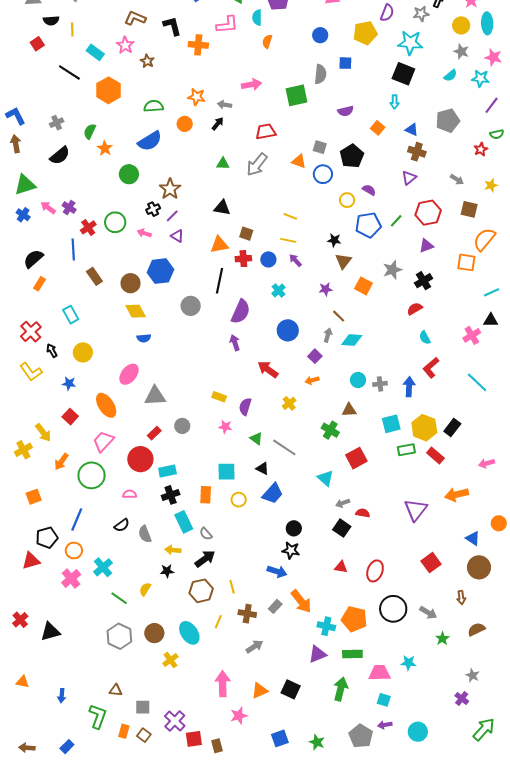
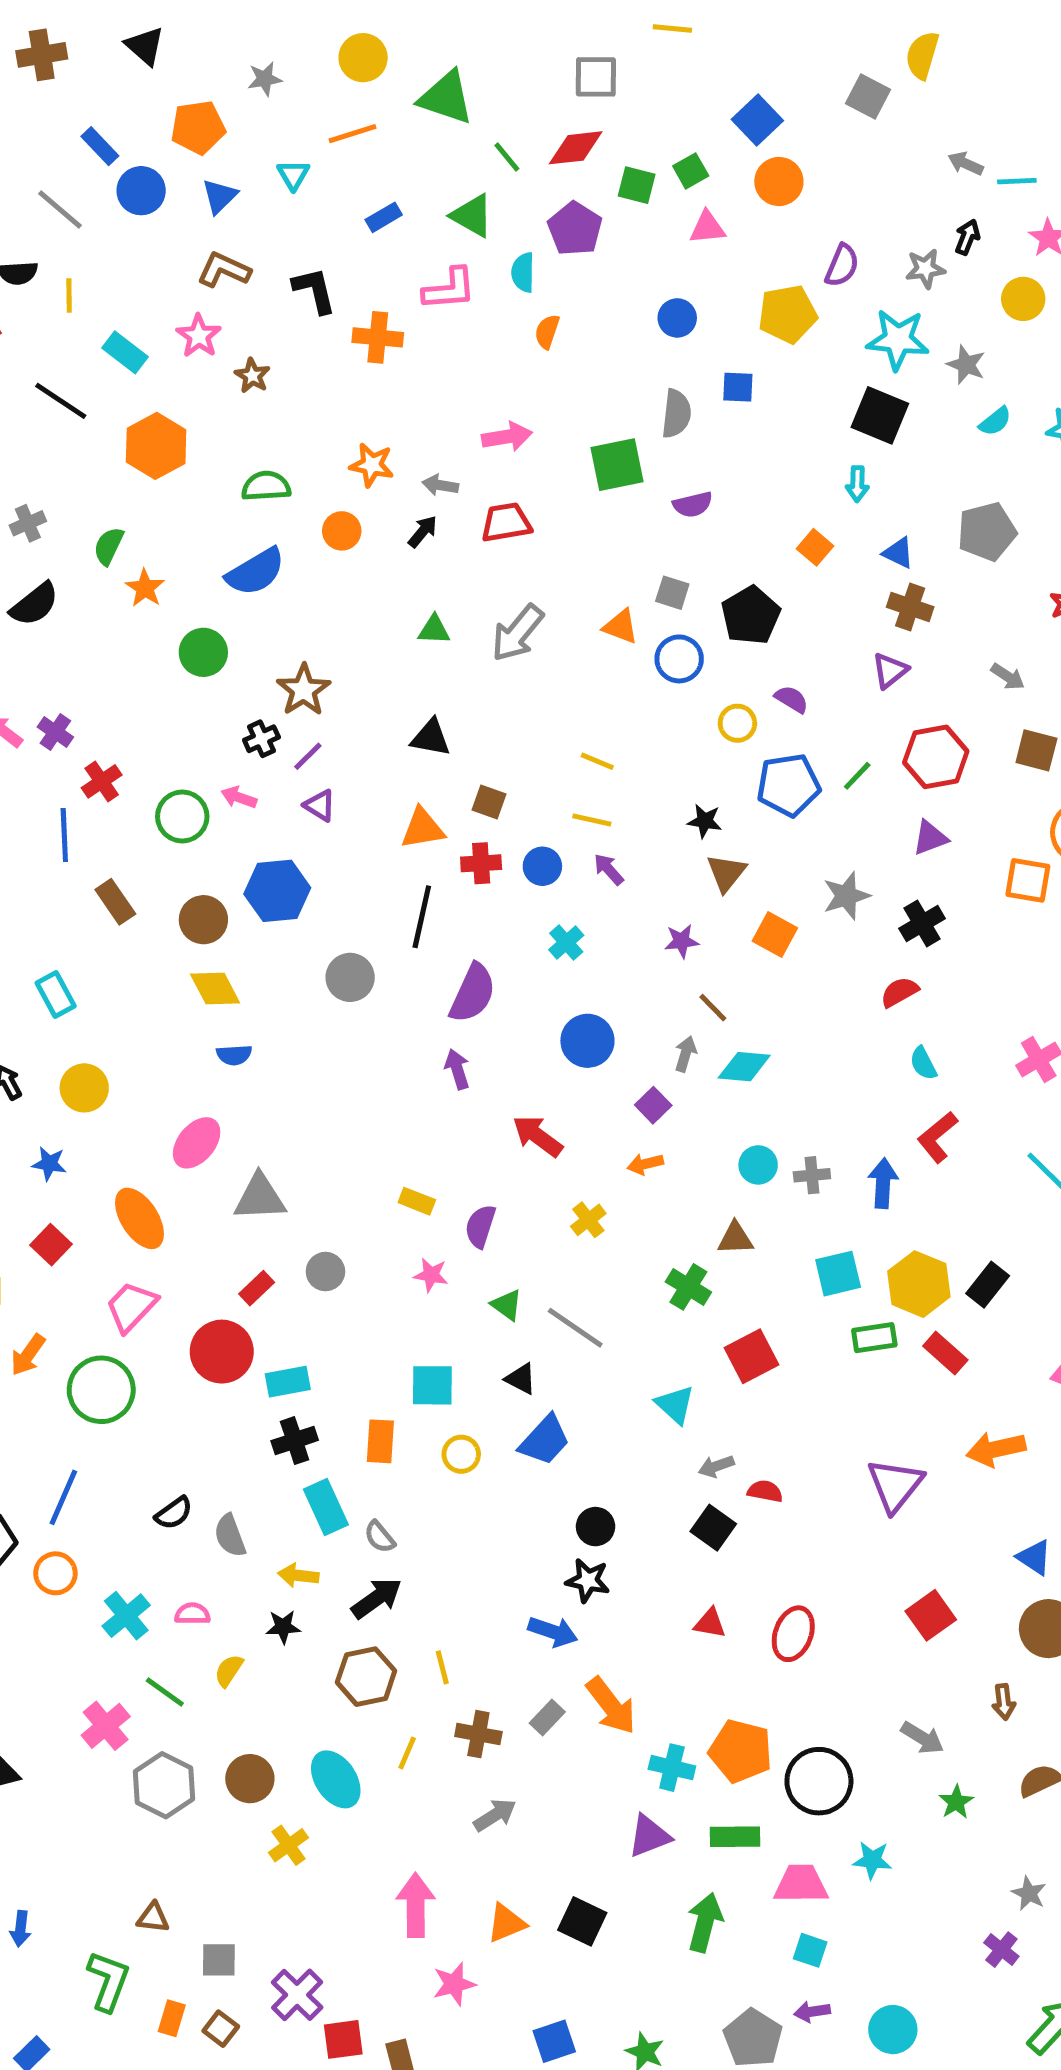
gray star: (461, 51) -> (966, 365), moved
purple semicircle: (346, 111) -> (693, 505), moved
red trapezoid: (266, 131) -> (506, 523), moved
green circle: (115, 222) -> (182, 816), moved
pink semicircle: (130, 494) -> (192, 1614), moved
pink cross: (71, 579) -> (106, 1726), moved
black circle: (393, 609) -> (819, 1781), moved

